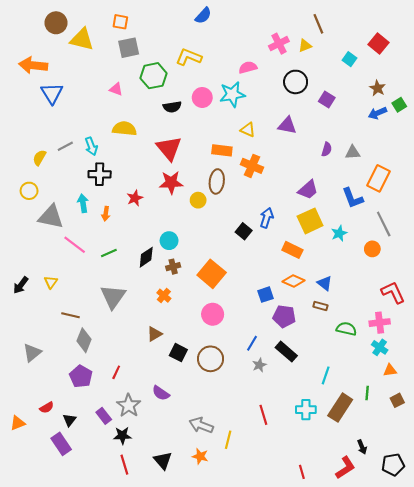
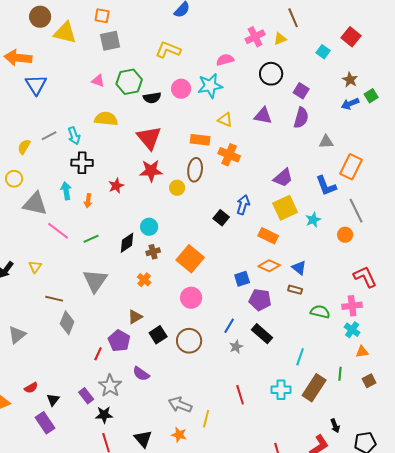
green hexagon: (153, 76) -> (129, 82), moved
purple semicircle: (327, 149) -> (301, 118), moved, size x1.5
black square: (178, 353) -> (158, 335), turned 30
purple pentagon: (81, 376) -> (119, 341), moved

